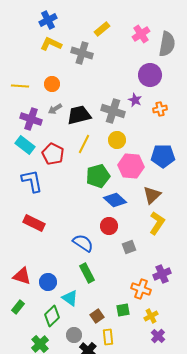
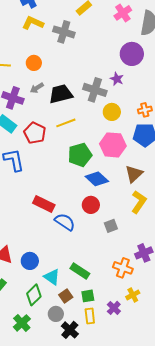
orange cross: (160, 109) -> (145, 110), moved
yellow circle: (117, 140) -> (112, 112), moved
yellow line: (84, 144) -> (66, 123), turned 42
red rectangle: (34, 223) -> (44, 204), moved
green rectangle: (87, 273) -> (80, 271), moved, turned -30
green square: (123, 310) -> (88, 296), moved
brown square: (97, 316) -> (66, 296), moved
purple cross: (158, 336) -> (114, 308), moved

